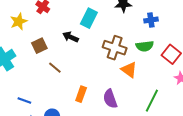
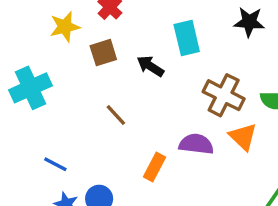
cyan rectangle: (89, 18) -> (187, 38), turned -48
brown square: (39, 46) -> (103, 53), moved
purple semicircle: (110, 99) -> (196, 144), moved, turned 108

